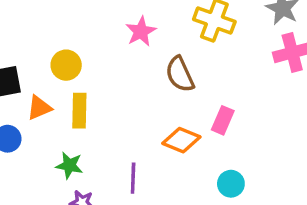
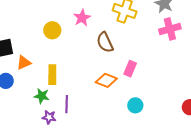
yellow circle: (66, 65) -> (52, 30), moved
yellow rectangle: (79, 111) -> (52, 75), moved
purple line: (133, 178) -> (67, 104), moved

